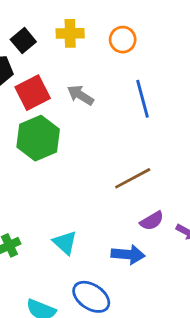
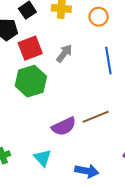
gray arrow: (80, 95) -> (64, 53), turned 90
purple semicircle: (152, 221) -> (64, 126), moved, size x1.4

